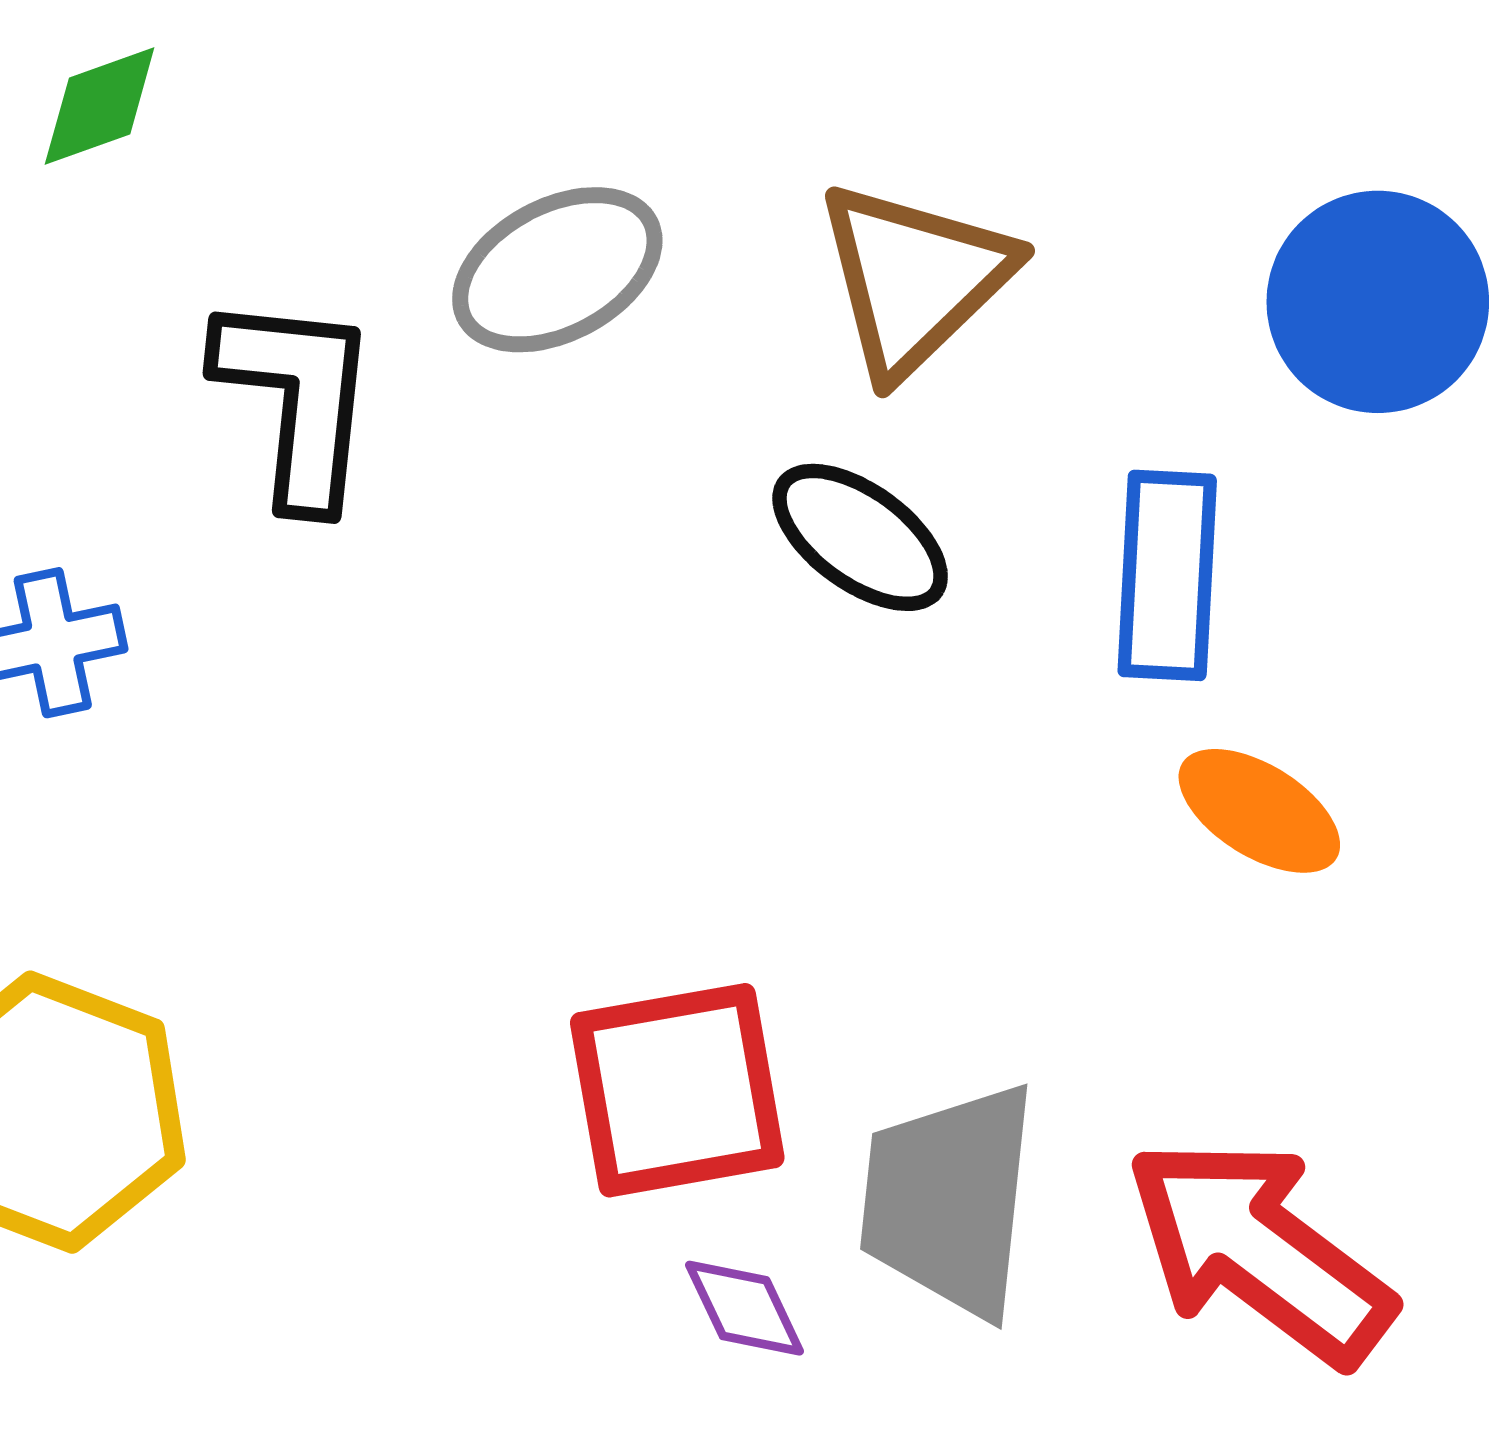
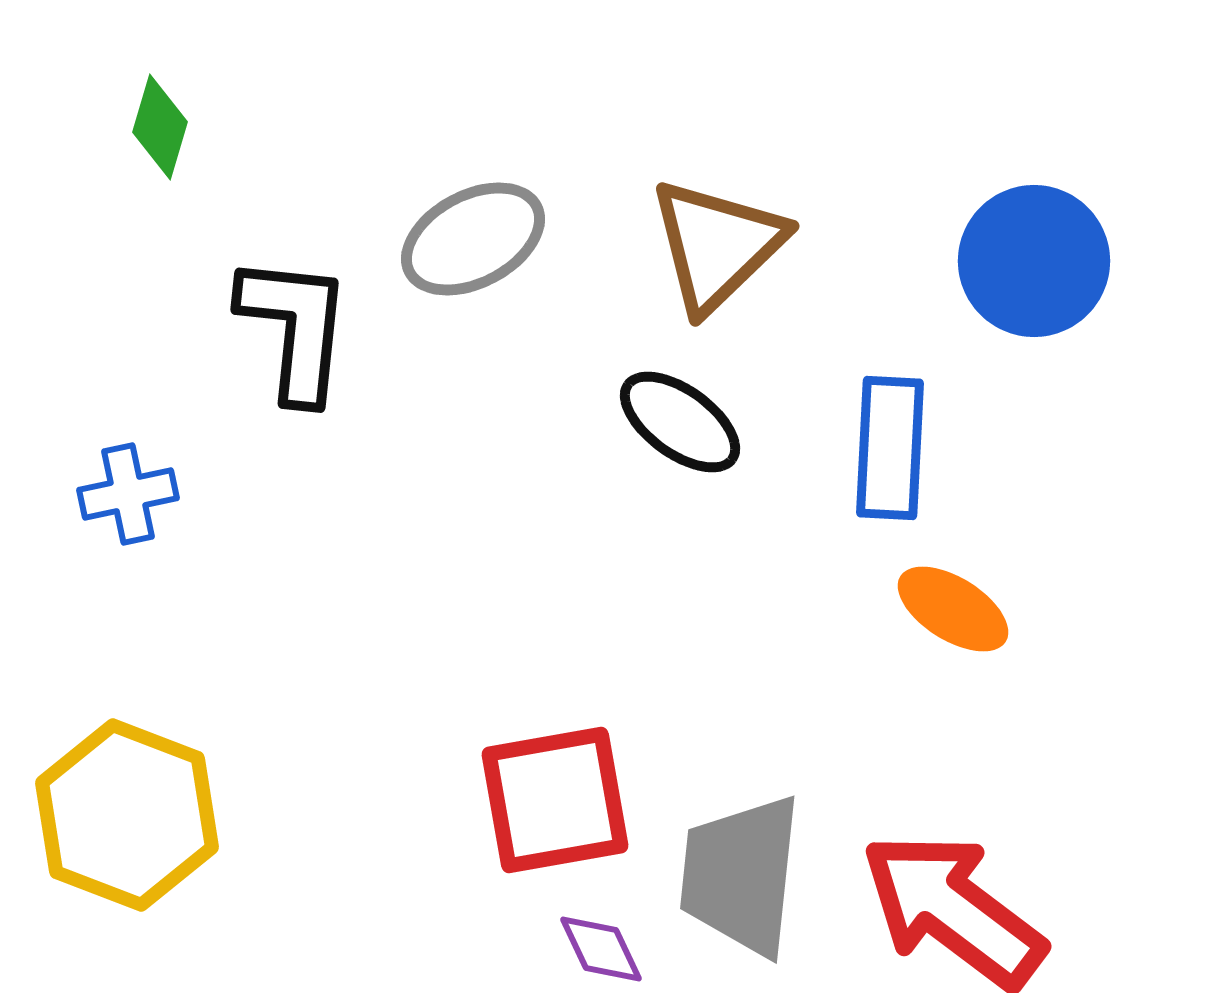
green diamond: (100, 106) -> (160, 127), turned -54

